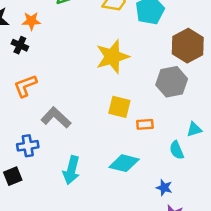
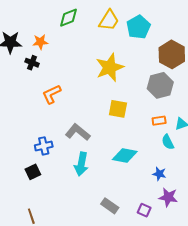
orange L-shape: (25, 86) -> (52, 94), moved
gray L-shape: (56, 118) -> (78, 132), moved
orange rectangle: (145, 124) -> (159, 121), moved

